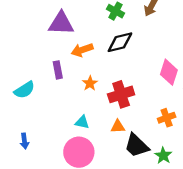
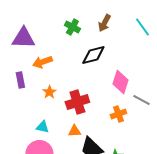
black diamond: (120, 42) -> (93, 55), moved
orange cross: (167, 118) -> (118, 114), moved

